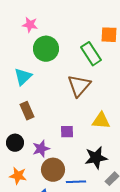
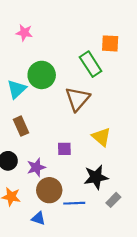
green circle: (46, 49) -> (42, 75), moved
yellow triangle: (101, 121) -> (101, 137), turned 36

